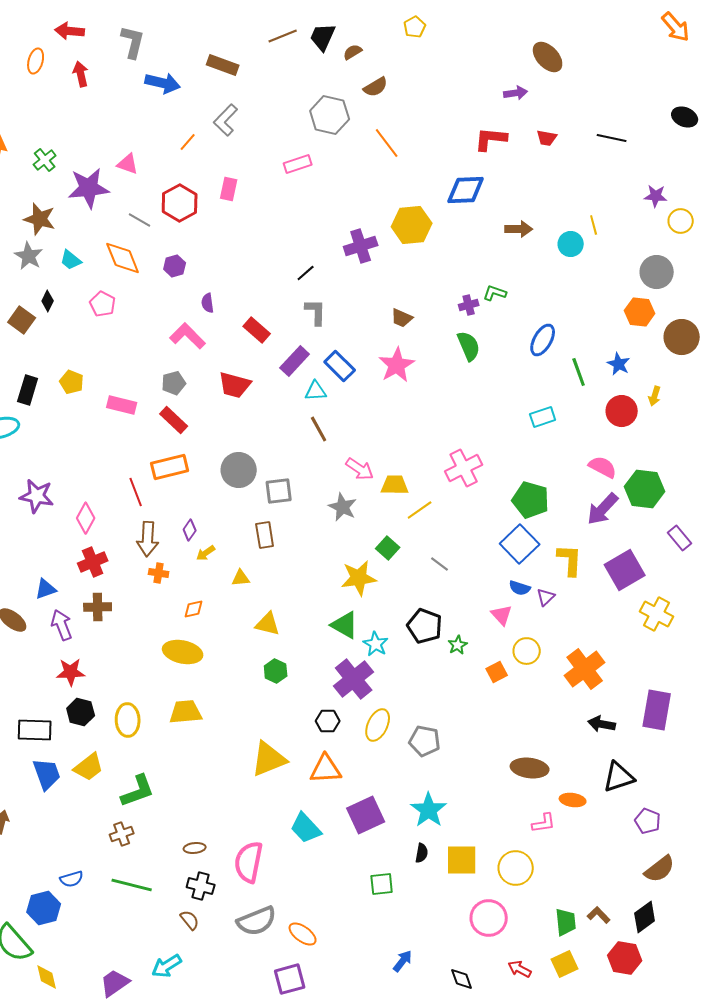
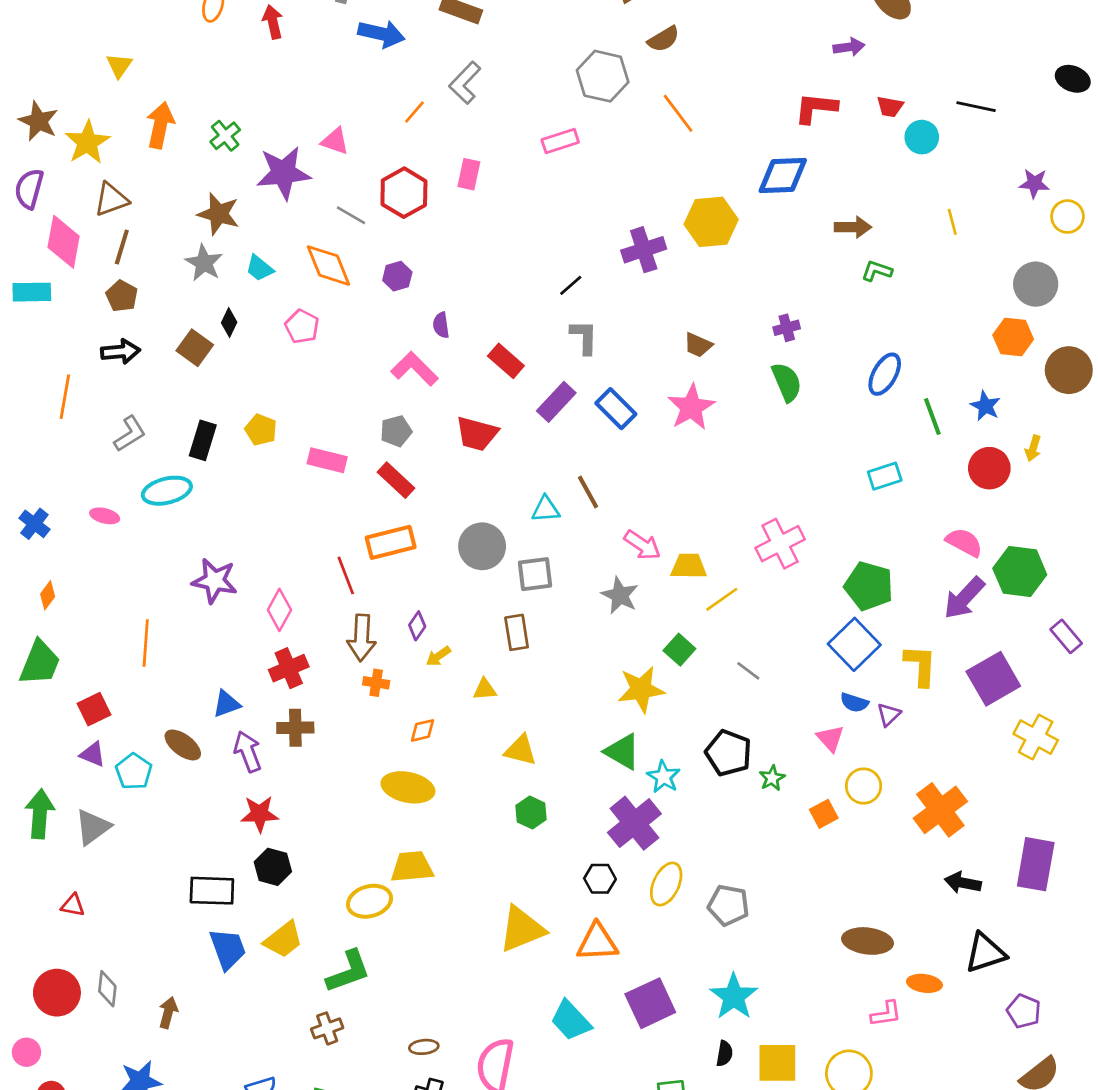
cyan circle: (571, 244) -> (922, 137), moved
green L-shape: (495, 293) -> (877, 271), moved
cyan triangle: (316, 391) -> (546, 509), moved
yellow ellipse: (128, 720) -> (370, 901), moved, turned 76

